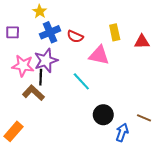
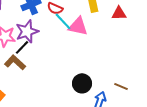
black line: (41, 77) -> (22, 47), turned 42
cyan line: (81, 81) -> (63, 21), moved

